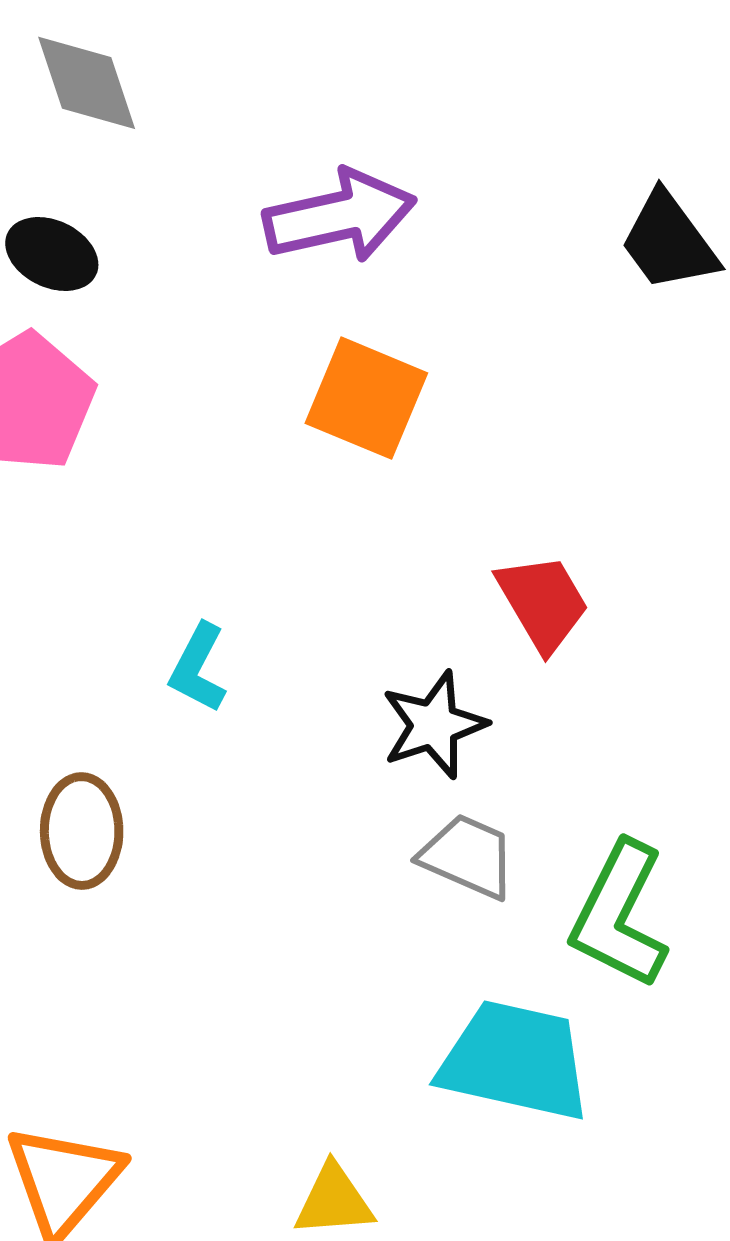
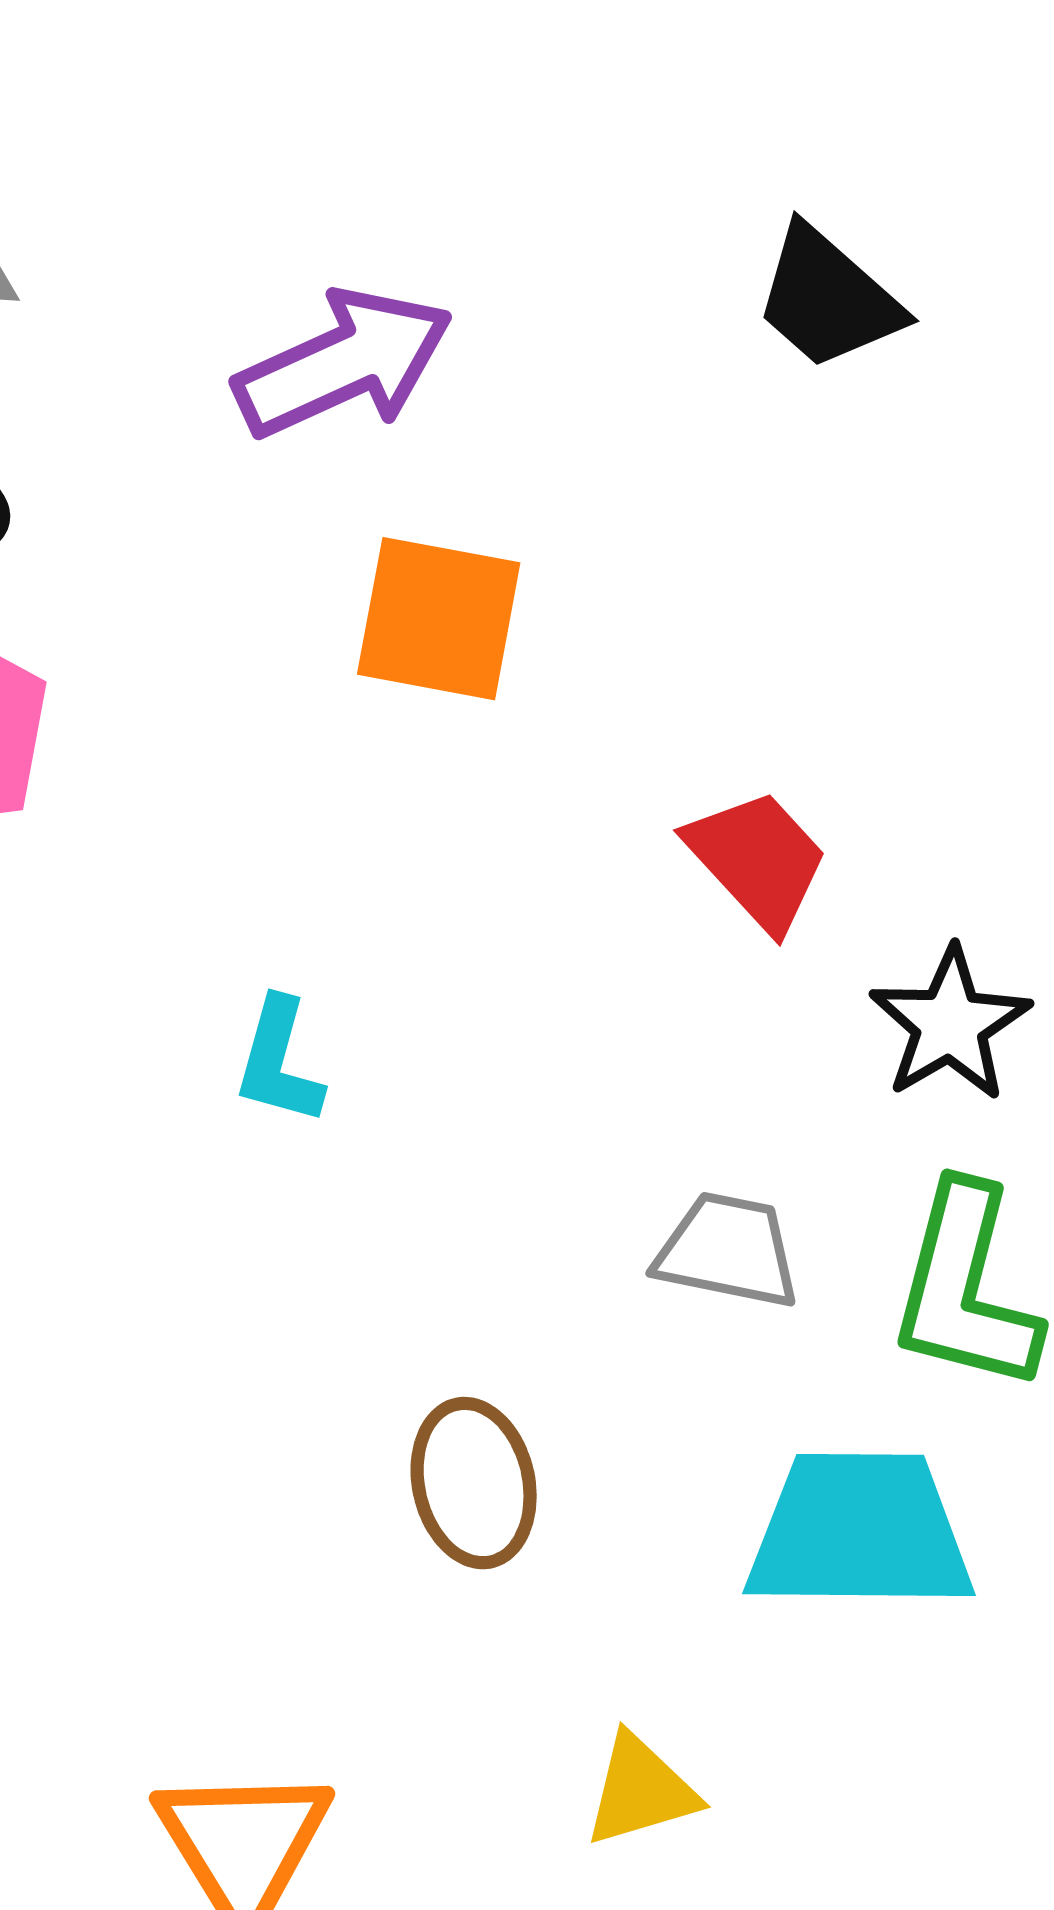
black star: (434, 725) -> (950, 1024), moved
brown ellipse: (82, 831) -> (474, 1483), moved

